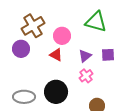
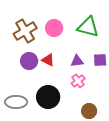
pink circle: (62, 36) -> (54, 28), moved
purple circle: (21, 49) -> (29, 61), moved
purple triangle: (85, 56) -> (77, 61), turned 32

